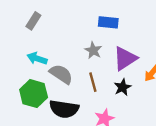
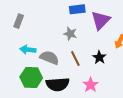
purple triangle: (125, 58) -> (101, 20), moved

